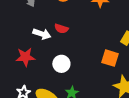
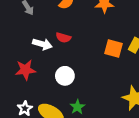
orange square: (110, 58) -> (114, 48), moved

